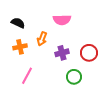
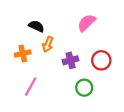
pink semicircle: (62, 20) -> (86, 23), moved, turned 138
black semicircle: (18, 23) -> (36, 26), moved

